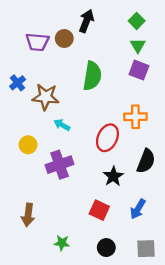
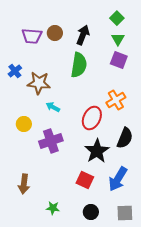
black arrow: (86, 21) -> (83, 35), moved
orange cross: (135, 117) -> (116, 100), turned -30
black star: (113, 176) -> (97, 151), size x1.4
blue arrow: (138, 209) -> (118, 179), size x1.4

